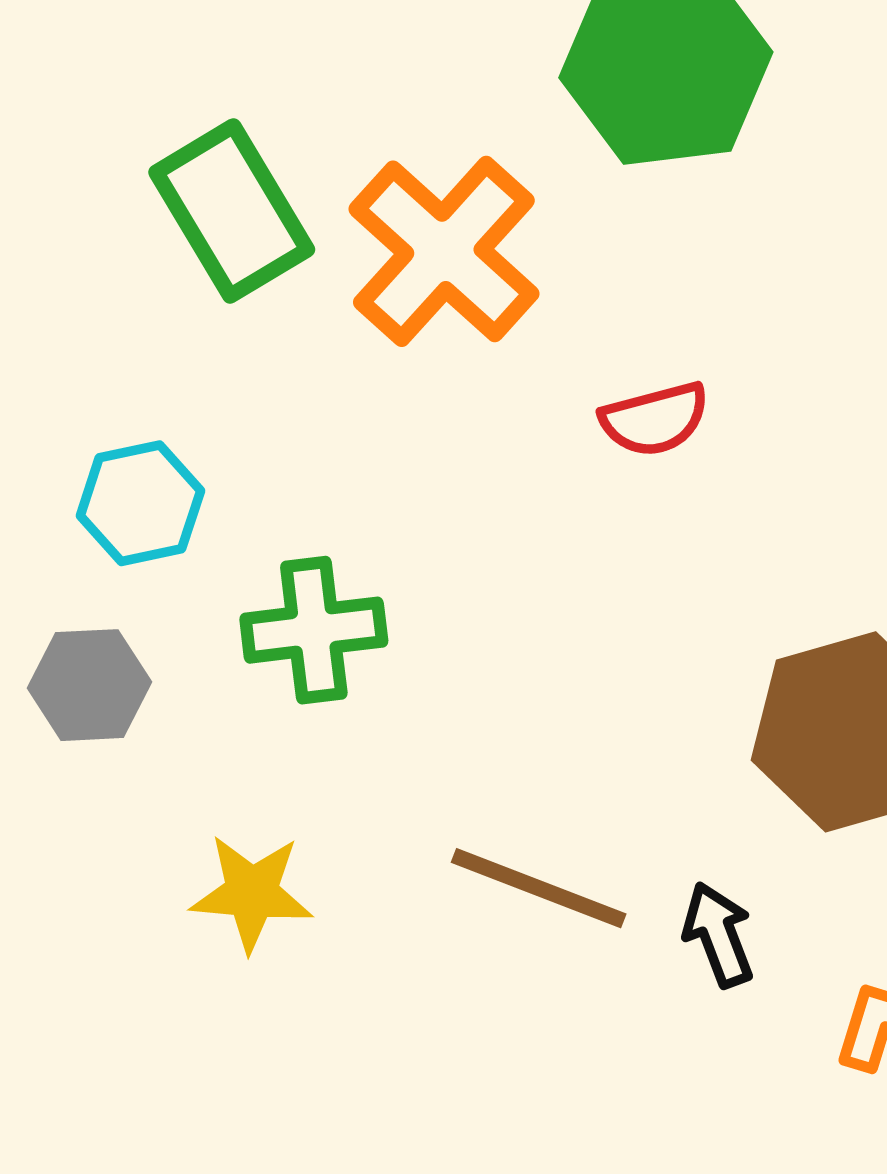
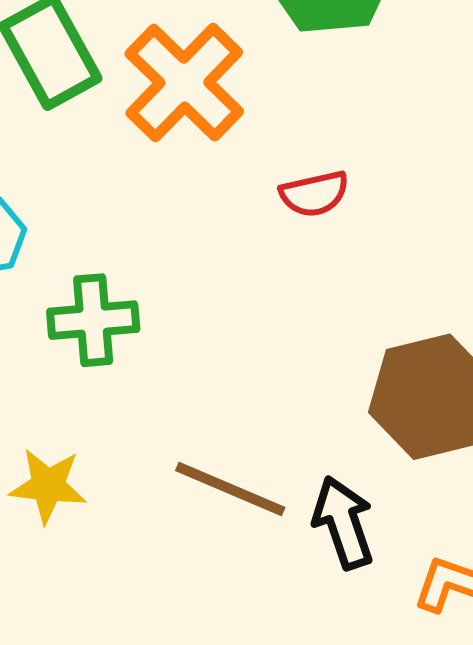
black arrow: (718, 935) -> (343, 523), size x1.4

